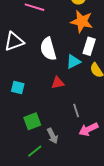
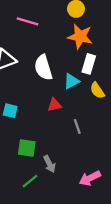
gray line: (76, 111) -> (77, 126), moved
green square: (32, 121) -> (27, 148), turned 30
pink arrow: (88, 129) -> (90, 178), moved

